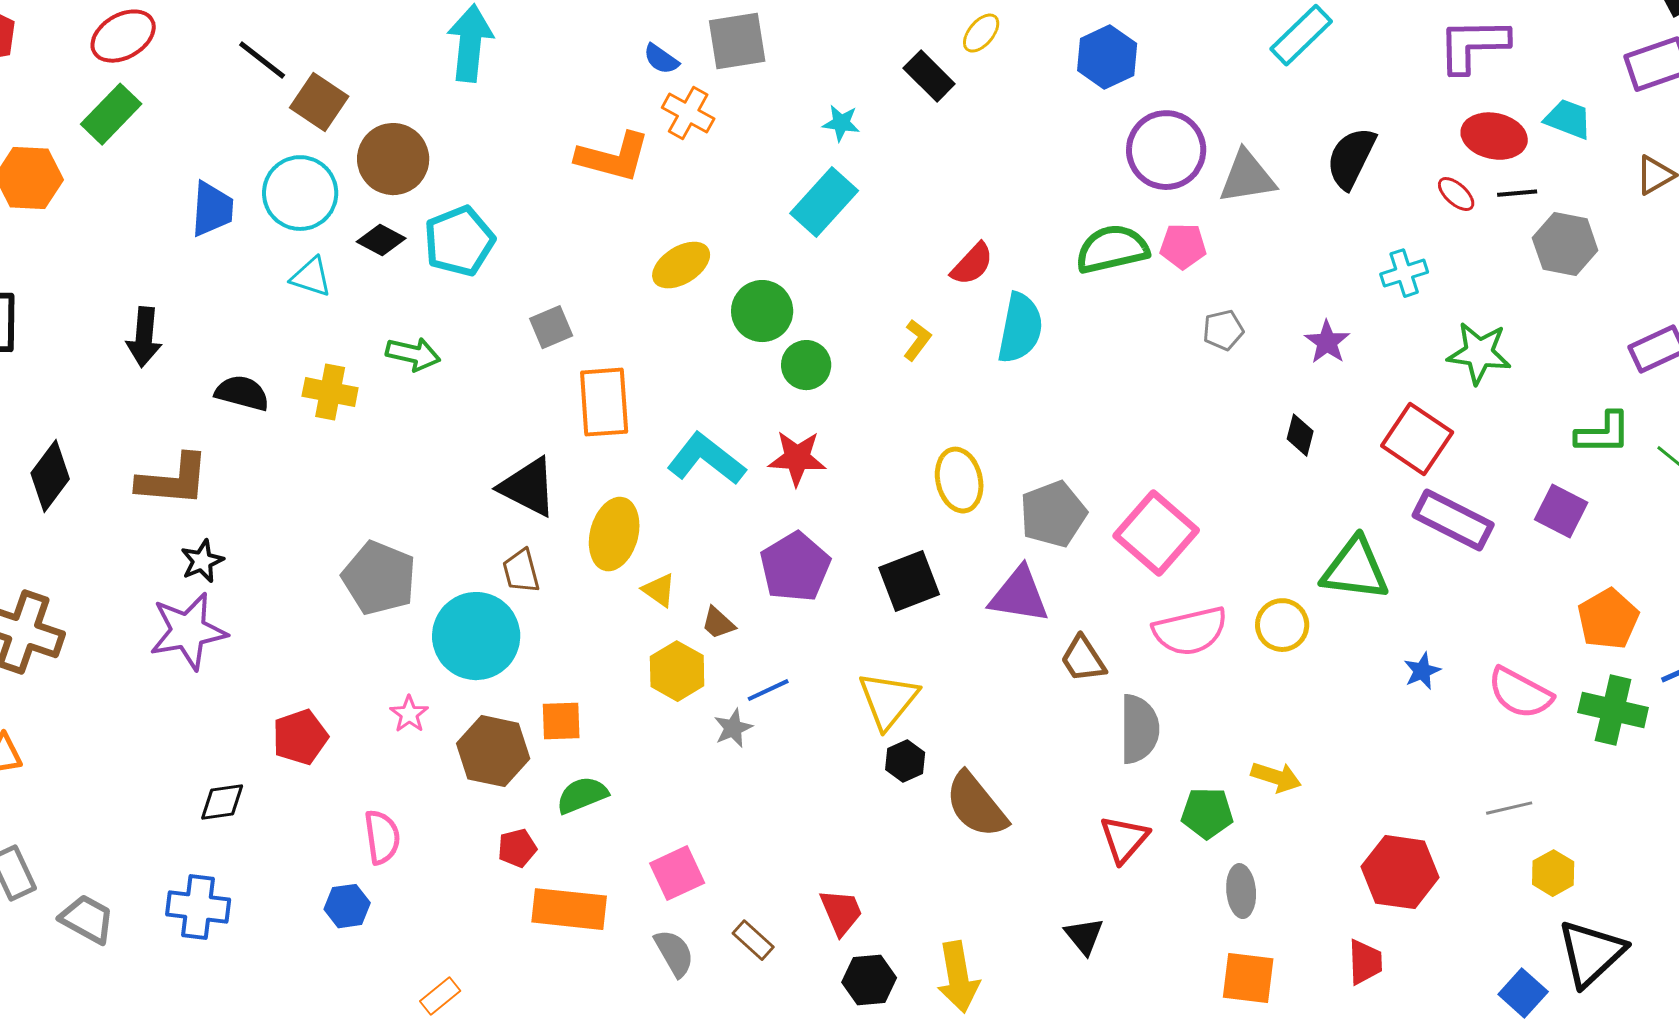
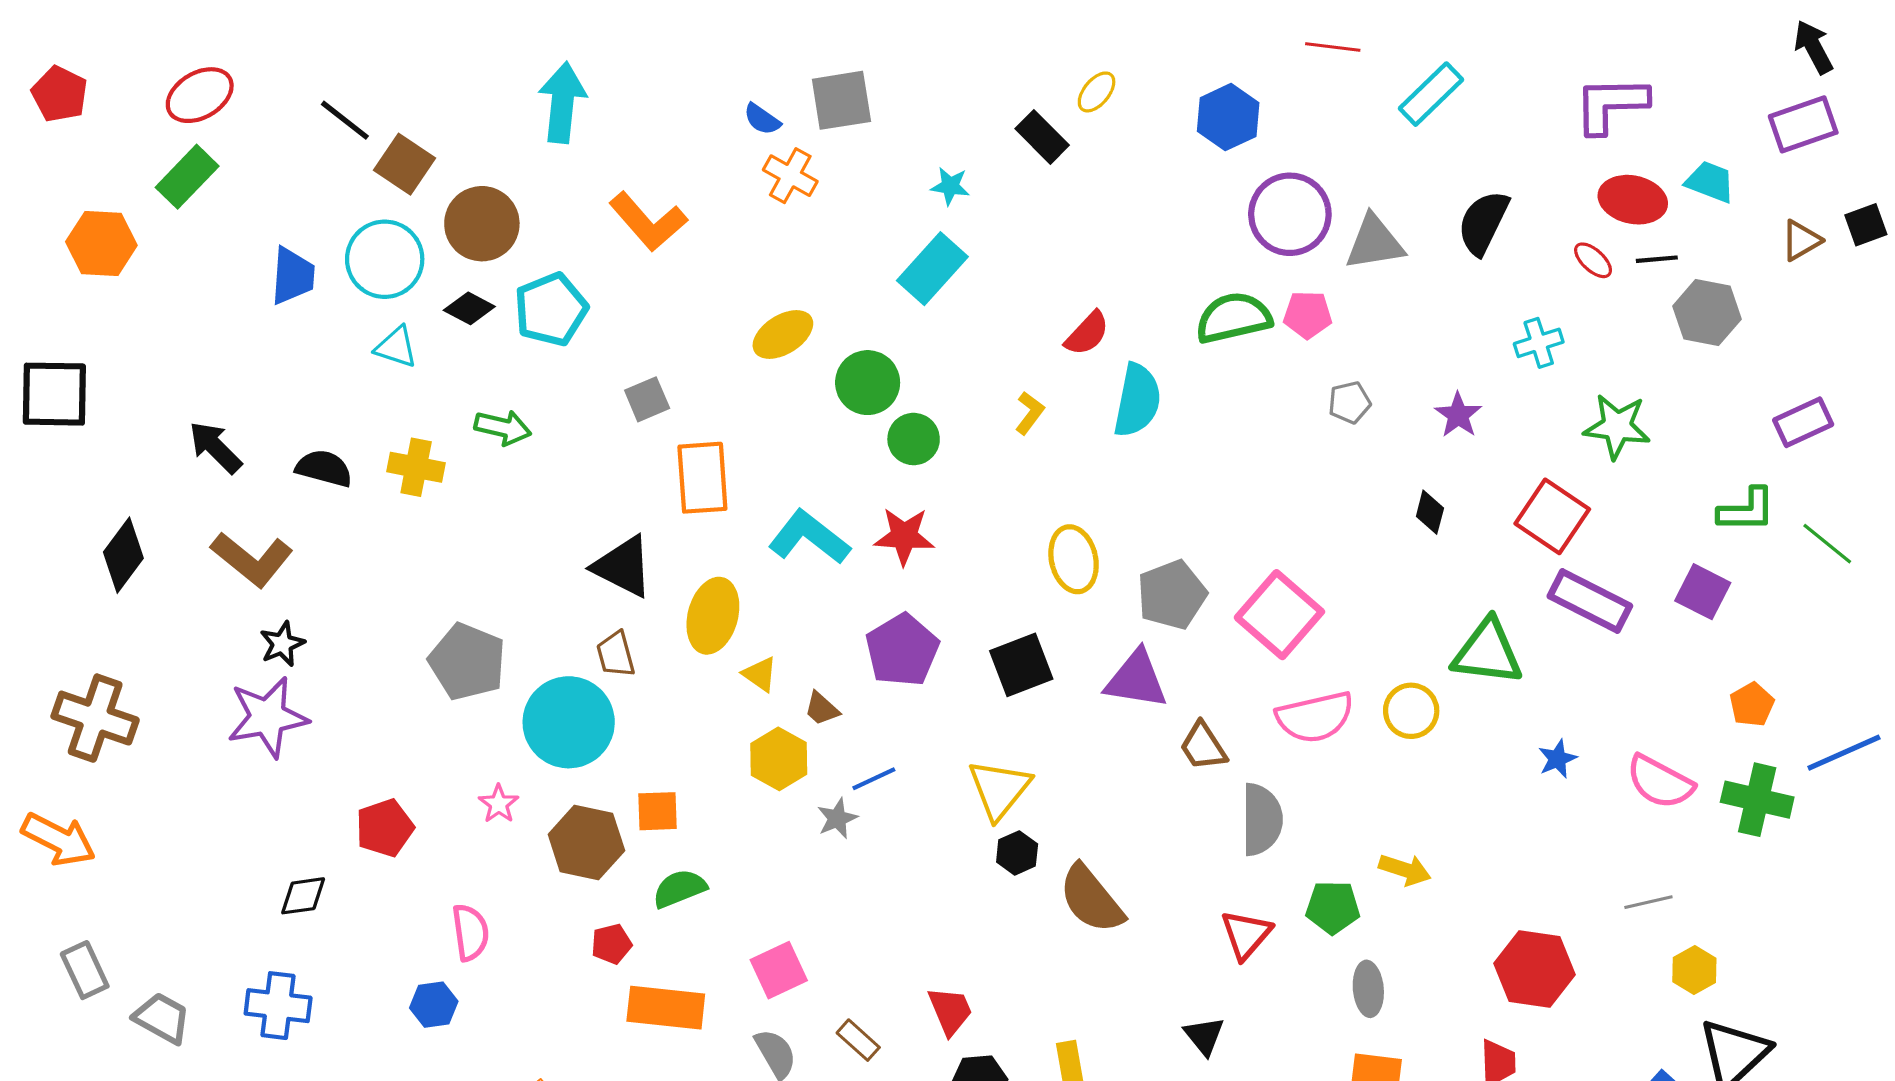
orange L-shape: (613, 157) -> (648, 222), moved, turned 34
black arrow: (144, 337) -> (215, 447), moved, turned 130
brown L-shape: (173, 480) -> (252, 559), turned 34
orange pentagon: (1608, 619) -> (1752, 705), size x0.7

